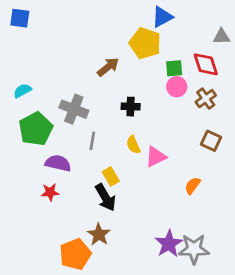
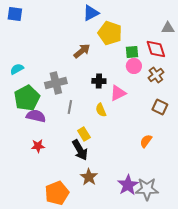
blue triangle: (162, 17) -> (91, 13), moved
gray cross: (74, 109) -> (56, 83), turned -35
pink triangle: (156, 157) -> (118, 93), moved
purple semicircle: (58, 163) -> (36, 116), moved
brown star: (99, 234) -> (89, 177), moved

